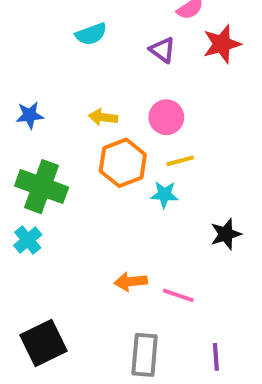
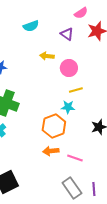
yellow arrow: (103, 117) -> (47, 56), moved
orange hexagon: (123, 163) -> (54, 126), moved
gray rectangle: (145, 355) -> (72, 188), moved, turned -40

